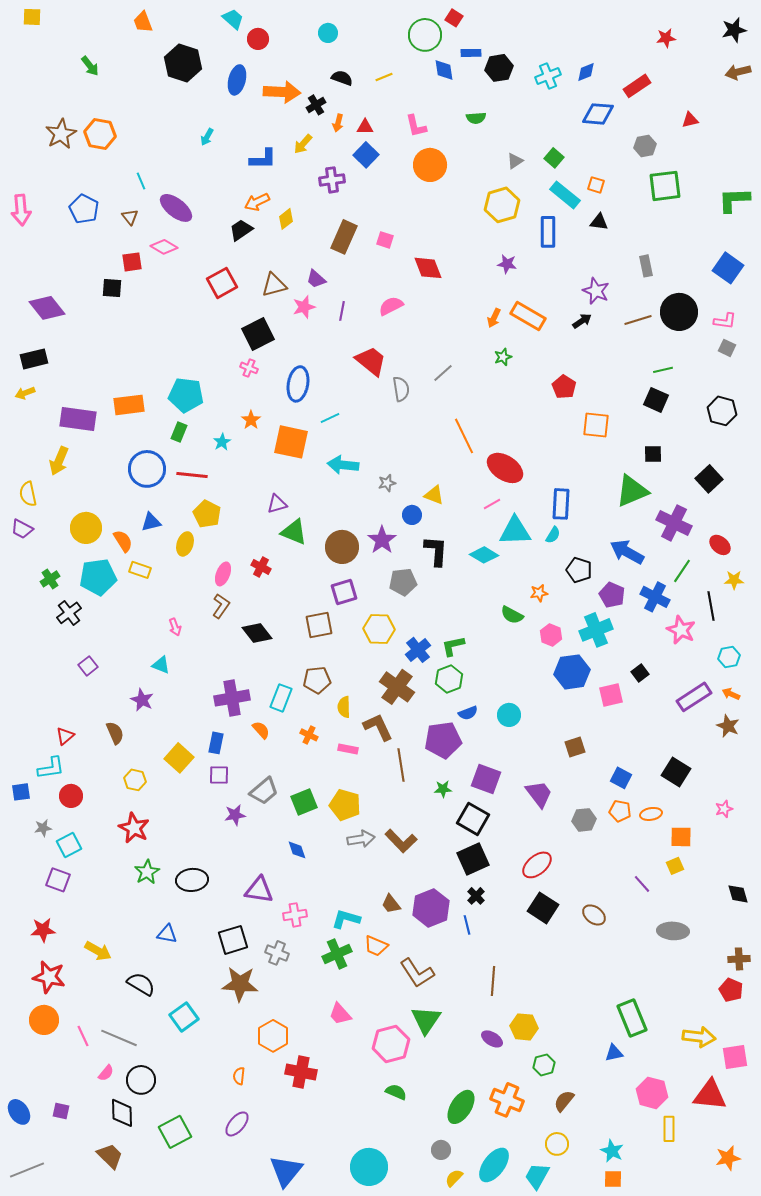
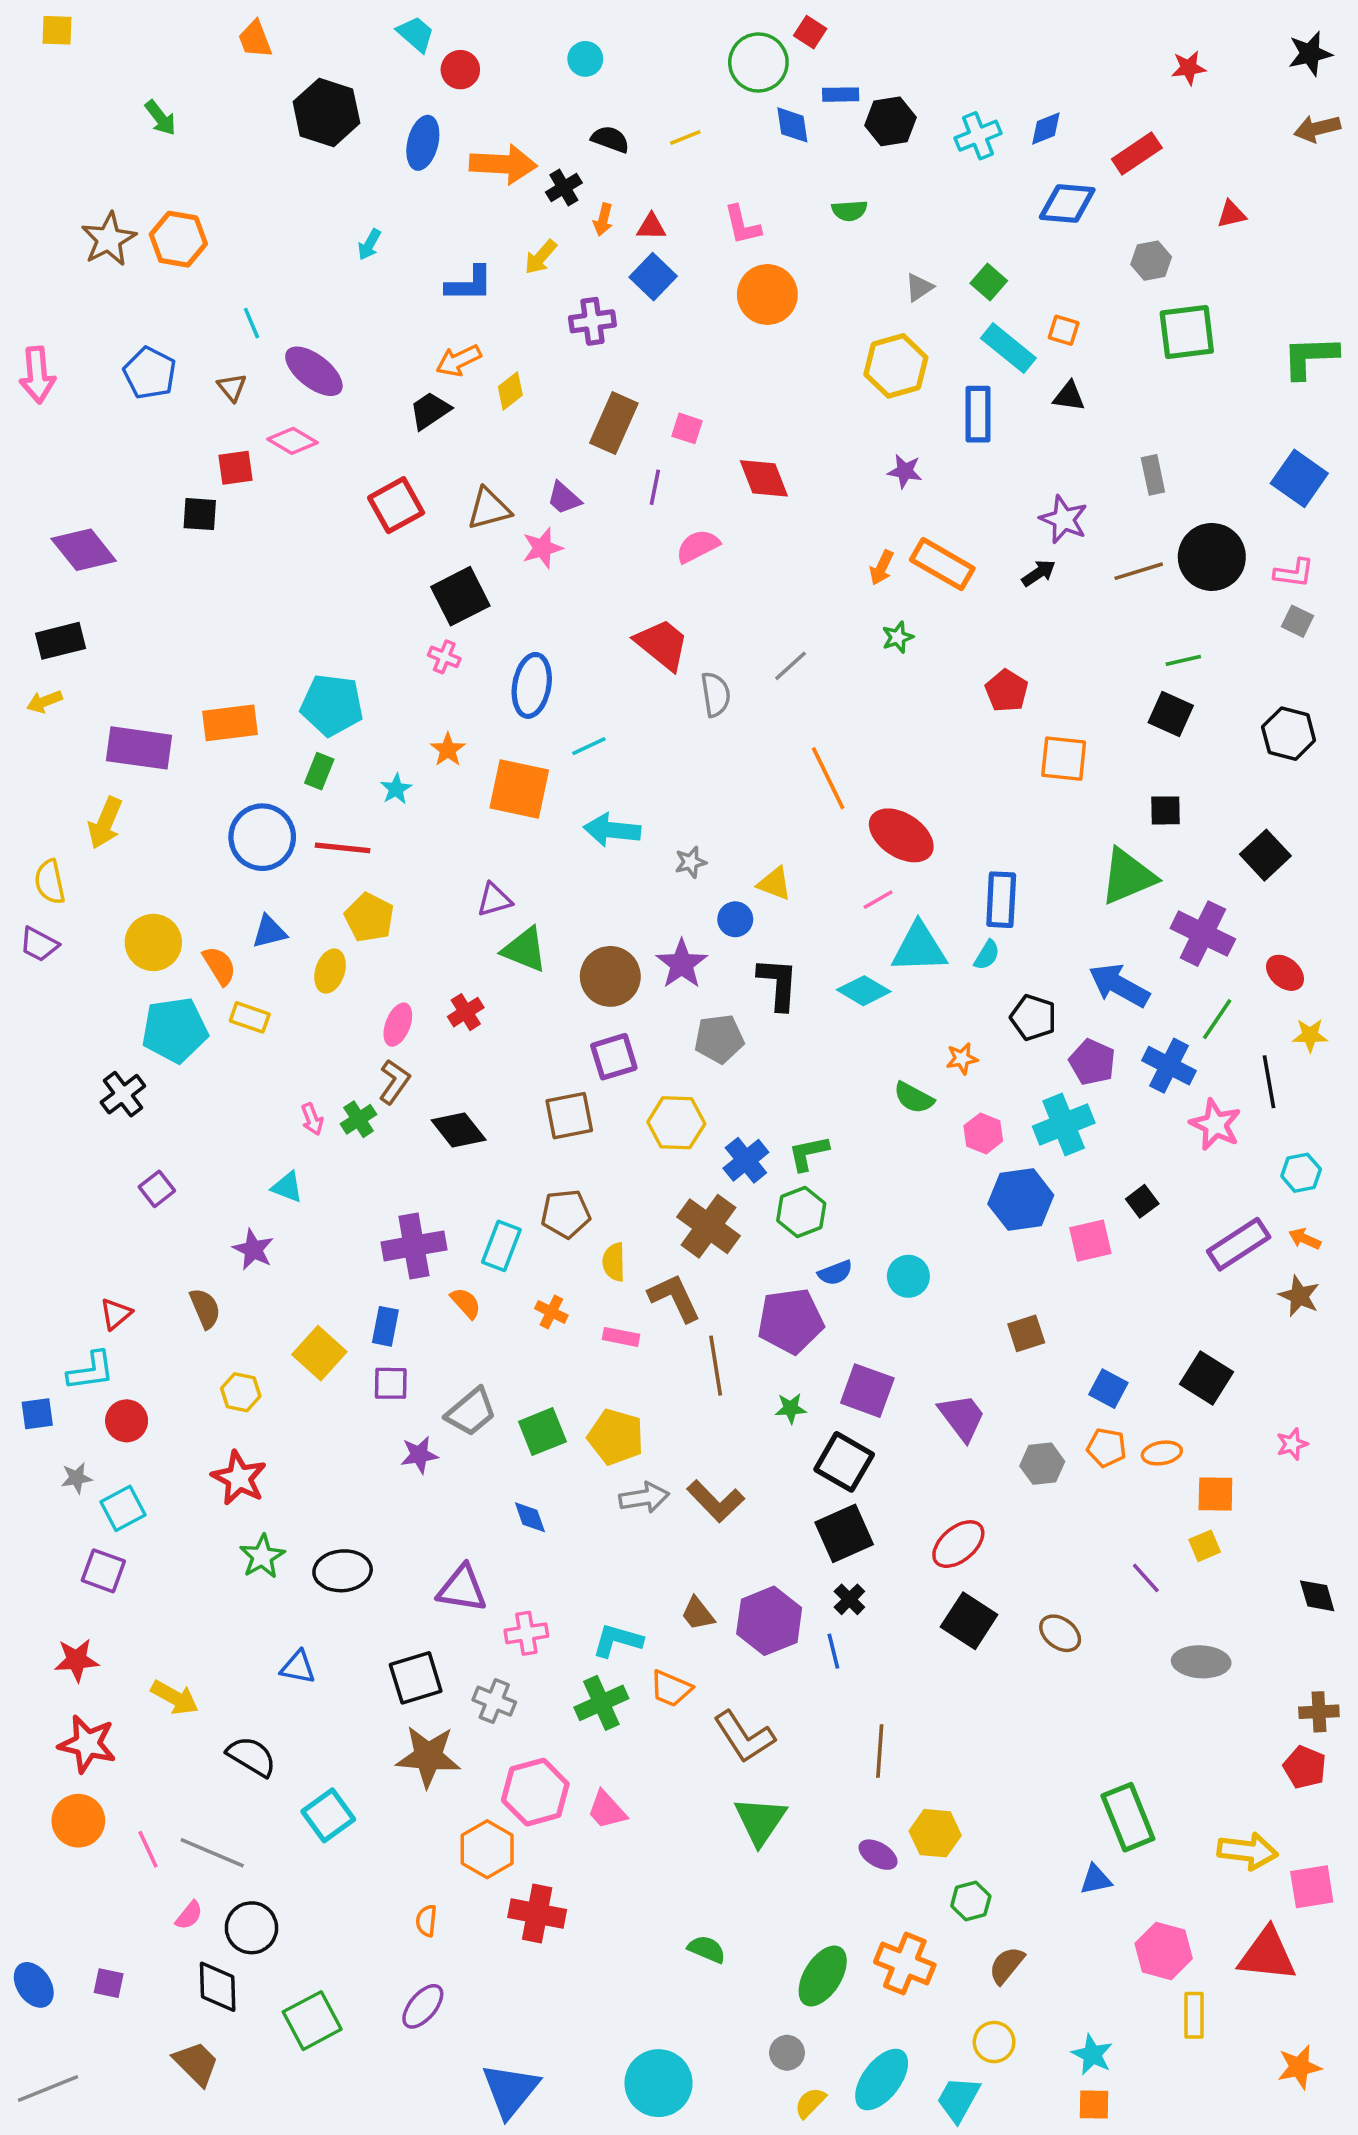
purple line: (342, 311) -> (655, 487), moved
red cross: (261, 567) -> (466, 1012), turned 30
green cross: (50, 579) -> (359, 1119), moved
pink hexagon: (391, 1044) -> (535, 1792), moved

